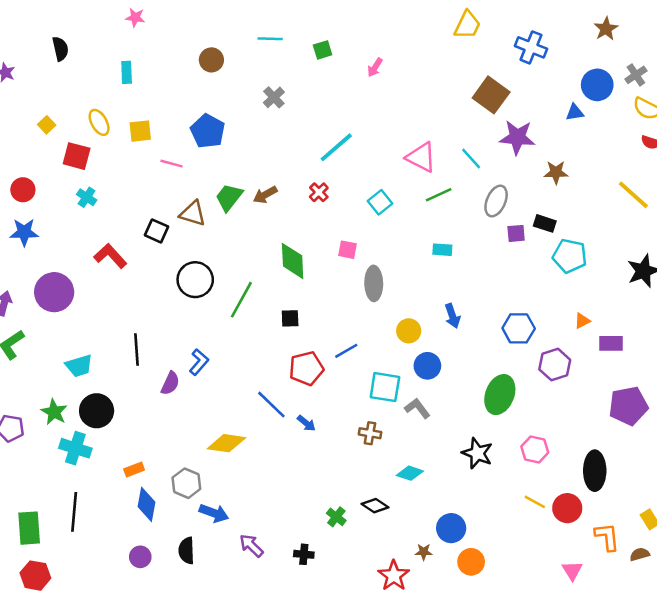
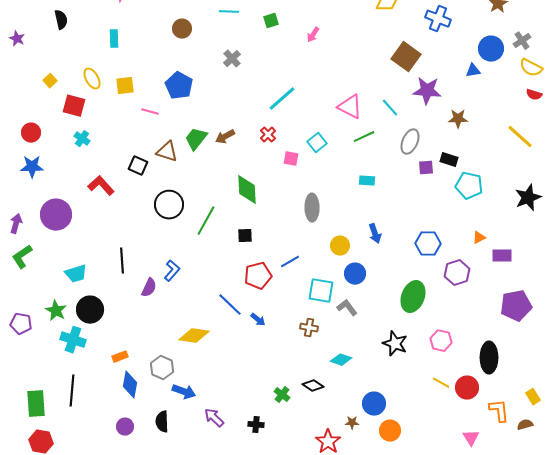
pink square: (348, 250) -> (291, 159), moved

